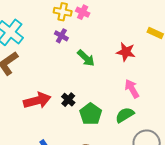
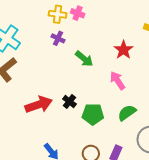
red star: (126, 52) -> (123, 50), turned 30
pink arrow: (132, 89) -> (118, 81), moved
green pentagon: (91, 114) -> (93, 114), turned -30

